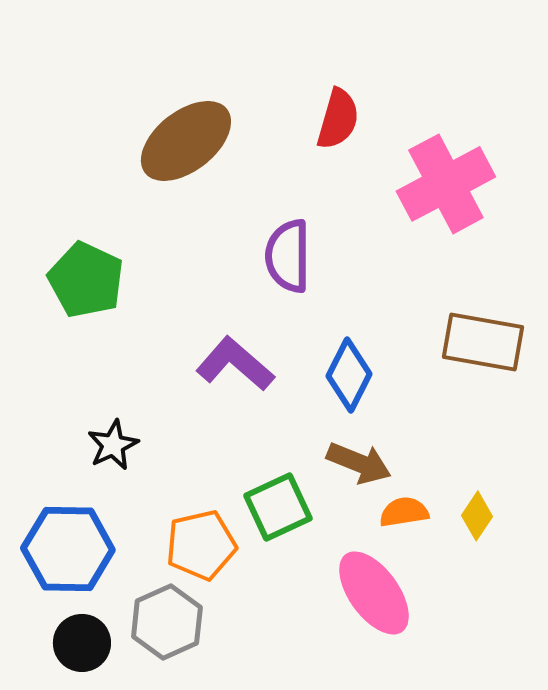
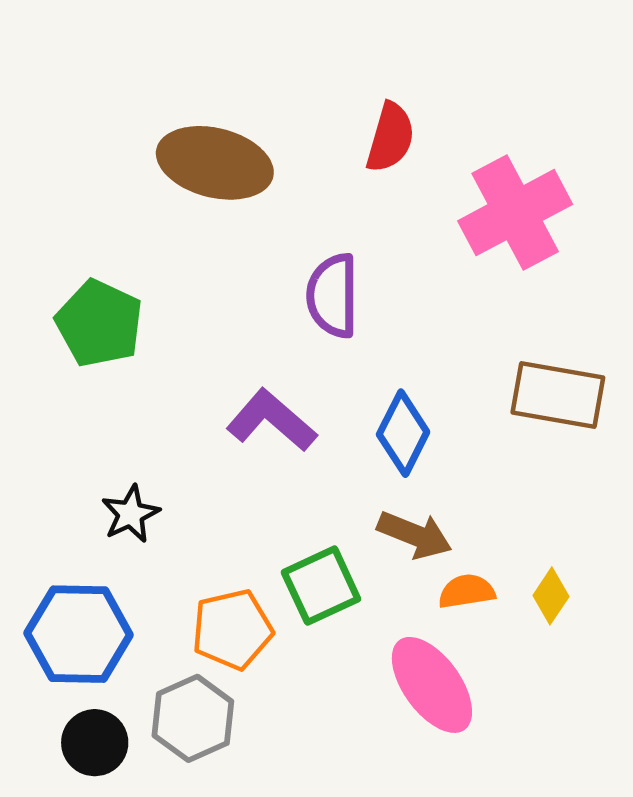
brown ellipse: (186, 141) -> (215, 163), turned 52

